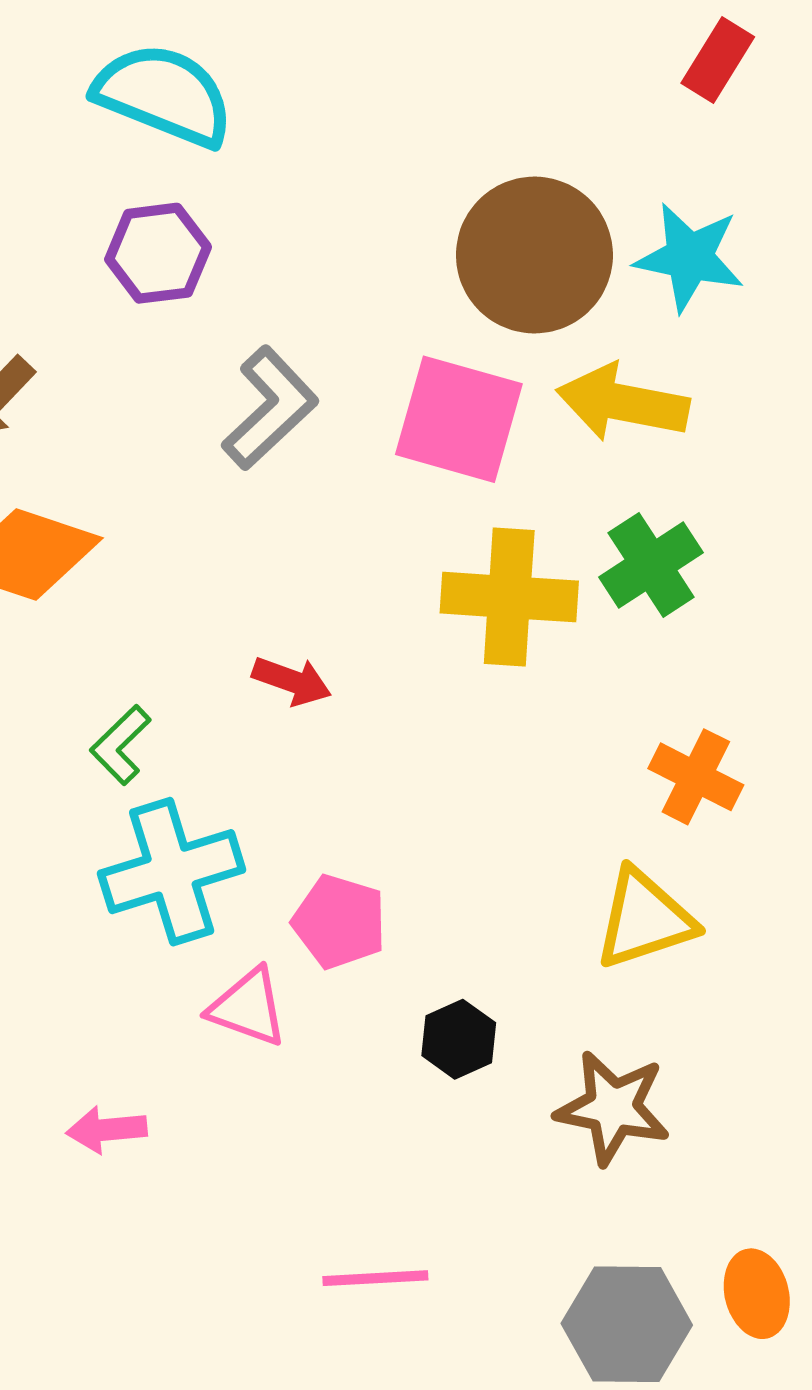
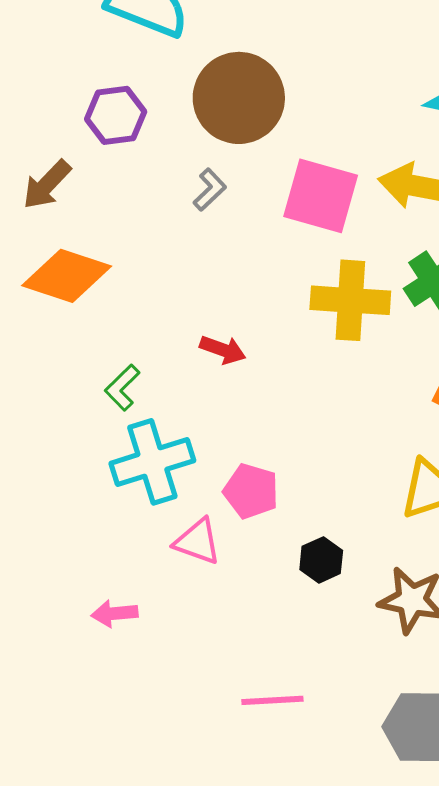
purple hexagon: (158, 253) -> (116, 115), moved
brown circle: (534, 255) -> (239, 98), moved
gray L-shape: (270, 408) -> (210, 190), size x0.6

